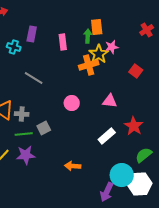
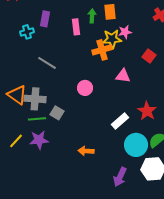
green arrow: (88, 36) -> (92, 16), moved
cyan cross: (14, 47) -> (27, 32), turned -32
yellow star: (99, 54) -> (112, 39), turned 30
pink triangle: (110, 101) -> (123, 76), moved
gray cross: (22, 114) -> (35, 99), size x1.5
gray square: (44, 128) -> (57, 113), turned -32
cyan circle: (122, 175) -> (136, 145), moved

